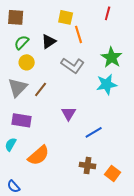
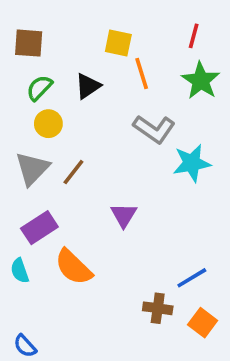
green star: (112, 57) -> (201, 81), moved
gray L-shape: (73, 65) -> (154, 129), moved
purple rectangle: (22, 120) -> (39, 228), turned -42
blue line: (94, 132) -> (192, 278), moved
cyan semicircle: (11, 144) -> (20, 271), turned -48
orange semicircle: (39, 155) -> (73, 267), moved, turned 85

